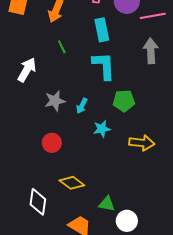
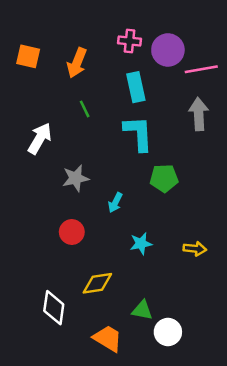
cyan arrow: (82, 106) -> (115, 203), moved
cyan star: (102, 129) -> (141, 244), moved
yellow arrow: (142, 143) -> (195, 249), moved, size x0.7
yellow diamond: (72, 183) -> (97, 283), turned -45

